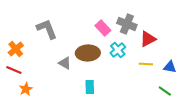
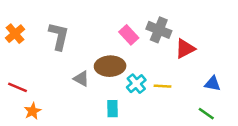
gray L-shape: (47, 29) -> (59, 36), turned 35
orange cross: (16, 49) -> (15, 34), moved
cyan cross: (118, 50) -> (136, 84), moved
yellow line: (146, 64) -> (163, 86), moved

